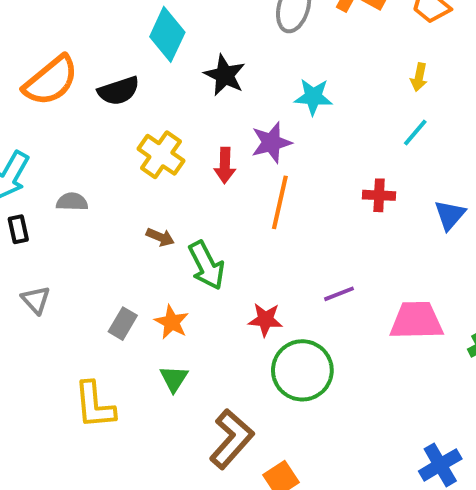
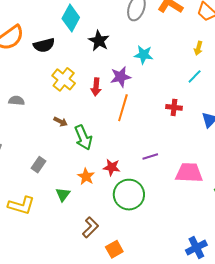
orange star: (172, 322) -> (86, 176), moved
yellow L-shape: (95, 405) -> (21, 205), turned -72
brown L-shape: (232, 439) -> (90, 227), size x0.7

